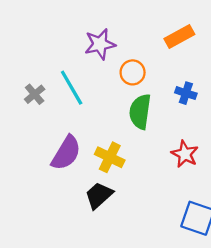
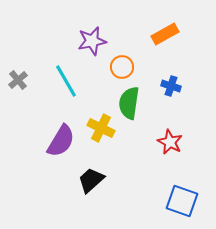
gray cross: (35, 94) -> (18, 80), moved
yellow cross: (110, 157) -> (101, 128), moved

